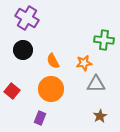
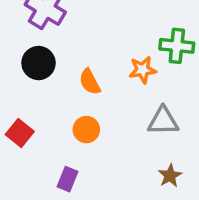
orange star: (84, 63) -> (143, 70), moved
orange circle: (51, 89) -> (86, 130), size x0.6

